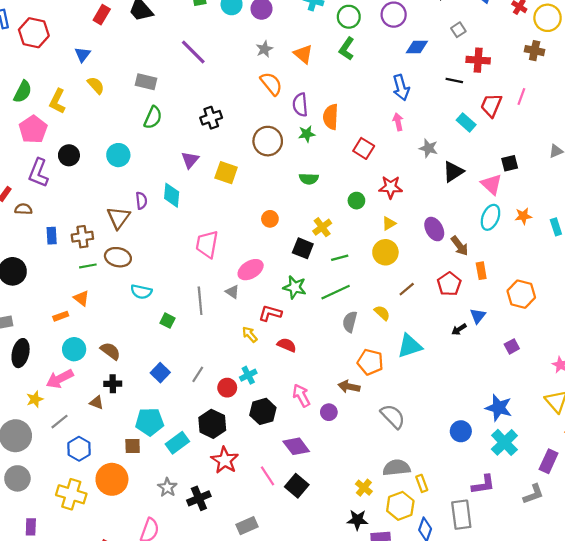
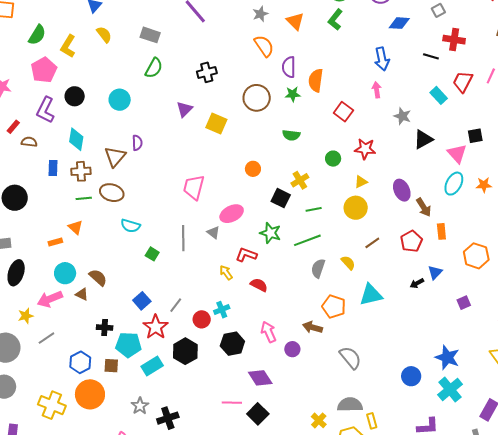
cyan diamond: (172, 195) -> (76, 139), moved
black cross: (113, 384) -> (105, 328), moved
brown triangle: (97, 402) -> (82, 294), moved
blue hexagon: (79, 449) -> (80, 362), moved
red star: (225, 460) -> (156, 327), moved
pink line: (268, 476) -> (232, 403), turned -60

